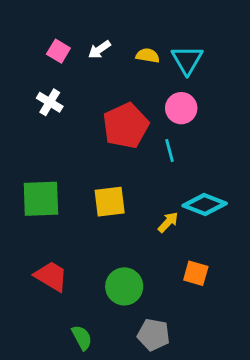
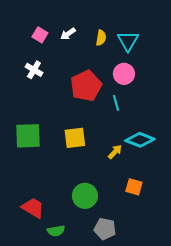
yellow semicircle: (148, 56) -> (101, 38), turned 91
red trapezoid: (51, 276) -> (33, 208), moved
green semicircle: (82, 338) -> (56, 231), turned 108

